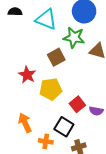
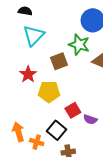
cyan triangle: (46, 19) -> (34, 36), moved, turned 45
orange arrow: (25, 123) -> (18, 132), moved

